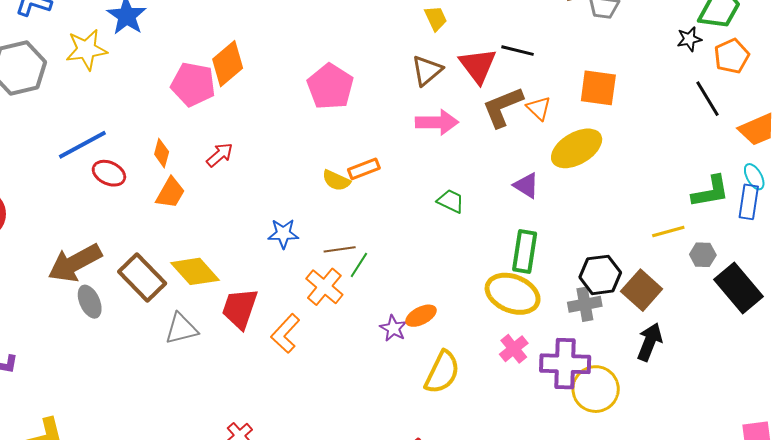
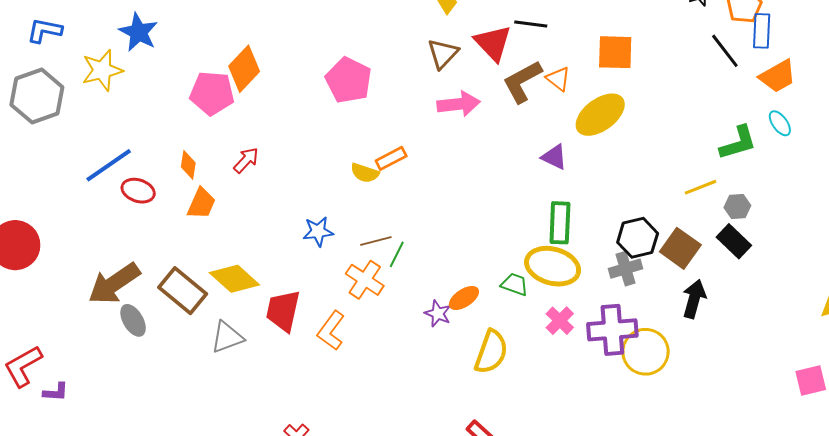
green trapezoid: (451, 201) -> (515, 284), moved
blue rectangle: (749, 202) -> (762, 31), moved
black rectangle: (739, 288) -> (734, 241), moved, size x0.7

